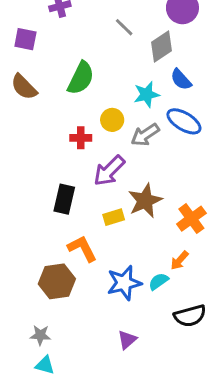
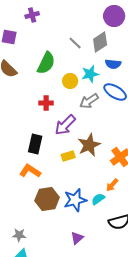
gray line: (124, 27) -> (75, 43), moved
blue semicircle: (181, 80) -> (113, 64), turned -42
yellow circle: (112, 120) -> (70, 81), moved
orange L-shape: (82, 248) -> (30, 171), moved, turned -30
brown hexagon: (57, 281) -> (47, 199), moved

